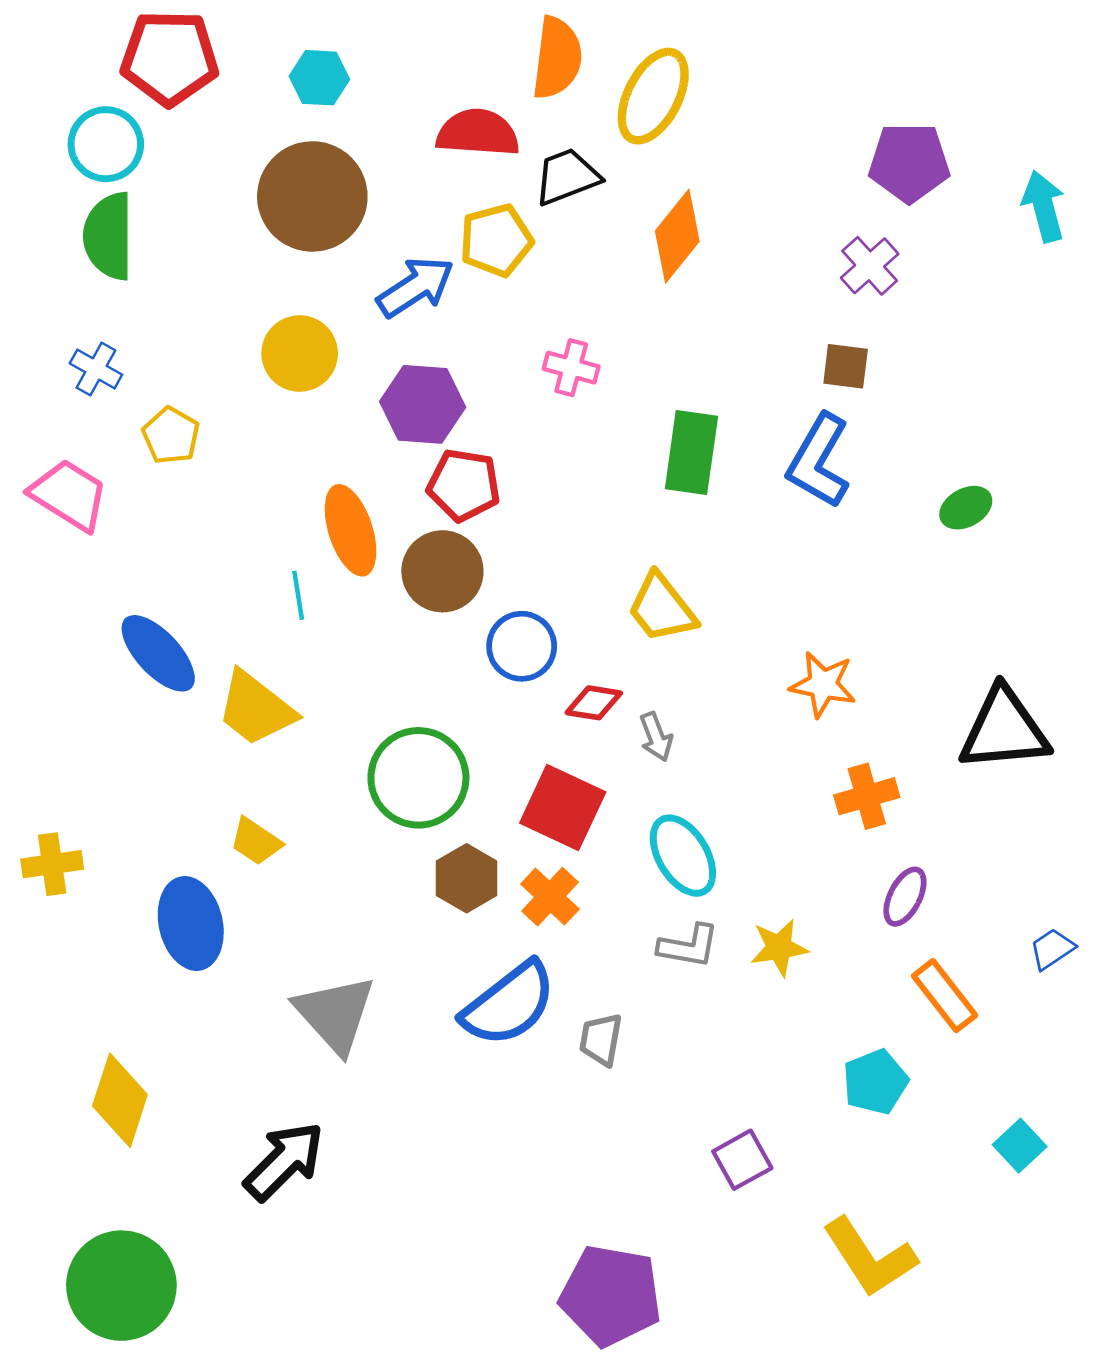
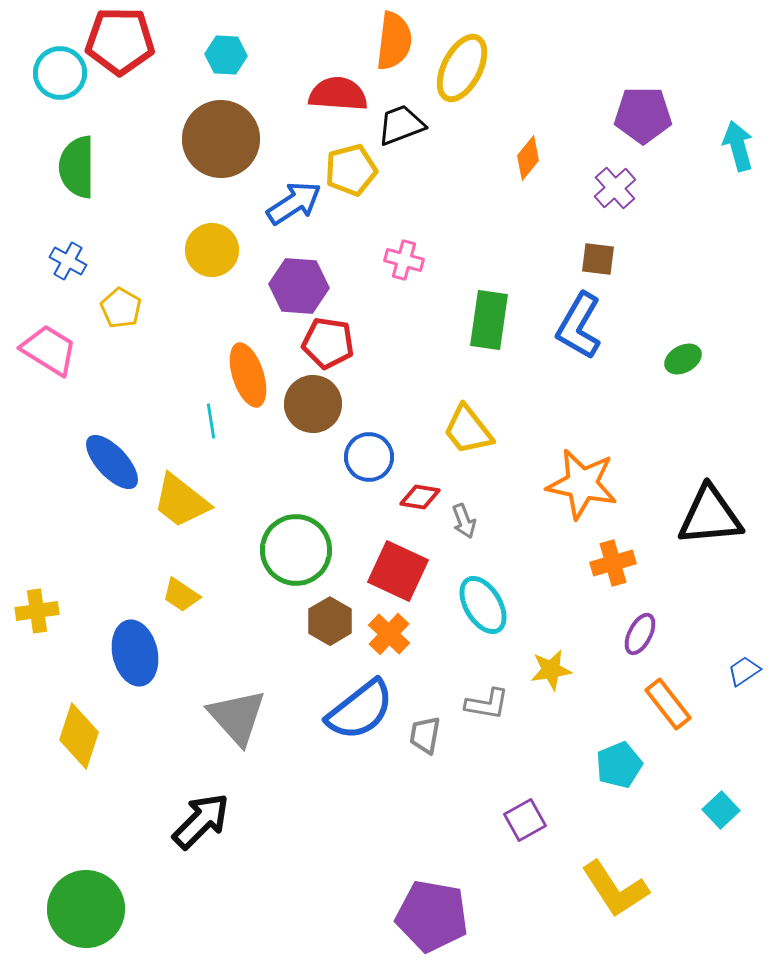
cyan circle: (106, 144) -> (60, 73), moved
orange diamond: (677, 236) -> (528, 158), moved, size x0.7
orange star: (823, 684) -> (582, 484), size x1.5
gray L-shape: (689, 946) -> (487, 704), moved
yellow diamond: (120, 1100) -> (79, 736), moved

